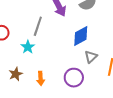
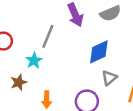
brown star: (16, 74) -> (19, 82), moved

